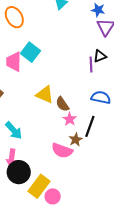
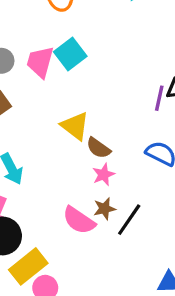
brown semicircle: (62, 104) -> (98, 148), turned -35
black line: (90, 126) -> (129, 220), moved

